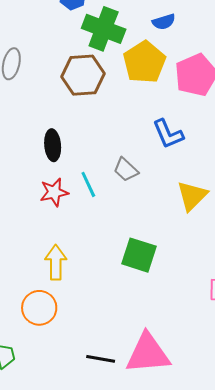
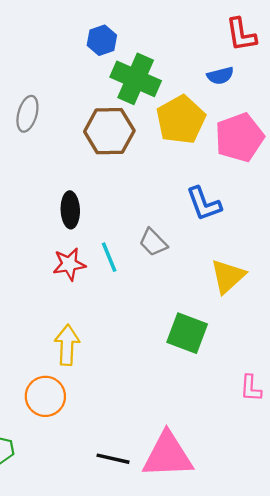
blue semicircle: (164, 22) -> (220, 76), moved
green square: (139, 255) -> (187, 333), moved

